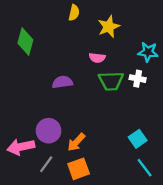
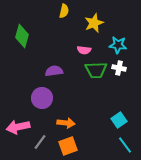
cyan star: (148, 52) -> (118, 45), moved
purple circle: (49, 131) -> (42, 98), moved
orange arrow: (76, 142) -> (66, 123), turned -126

